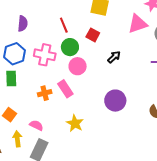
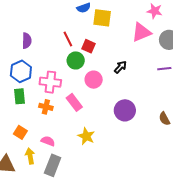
red square: (93, 35) -> (88, 46), moved
pink cross: (45, 55) -> (50, 82), moved
pink circle: (78, 66) -> (94, 80), moved
orange cross: (45, 93) -> (46, 107), moved, turned 32

